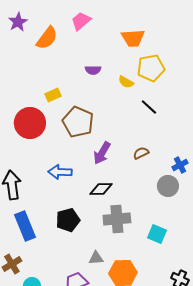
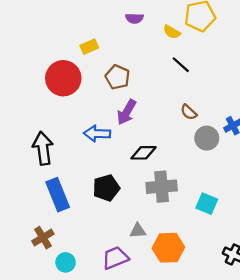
black line: (149, 107) -> (181, 65), moved
brown pentagon: (78, 122) -> (118, 77), size x0.7
purple arrow: (102, 153) -> (127, 112), moved
brown semicircle: (141, 153) -> (189, 112), turned -112
gray circle: (168, 186) -> (207, 138), moved

